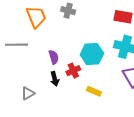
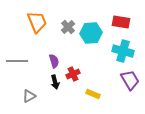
gray cross: (68, 11) -> (68, 27), moved, turned 32
gray line: (16, 45) -> (17, 61), moved
cyan hexagon: (92, 54) -> (91, 33), moved

